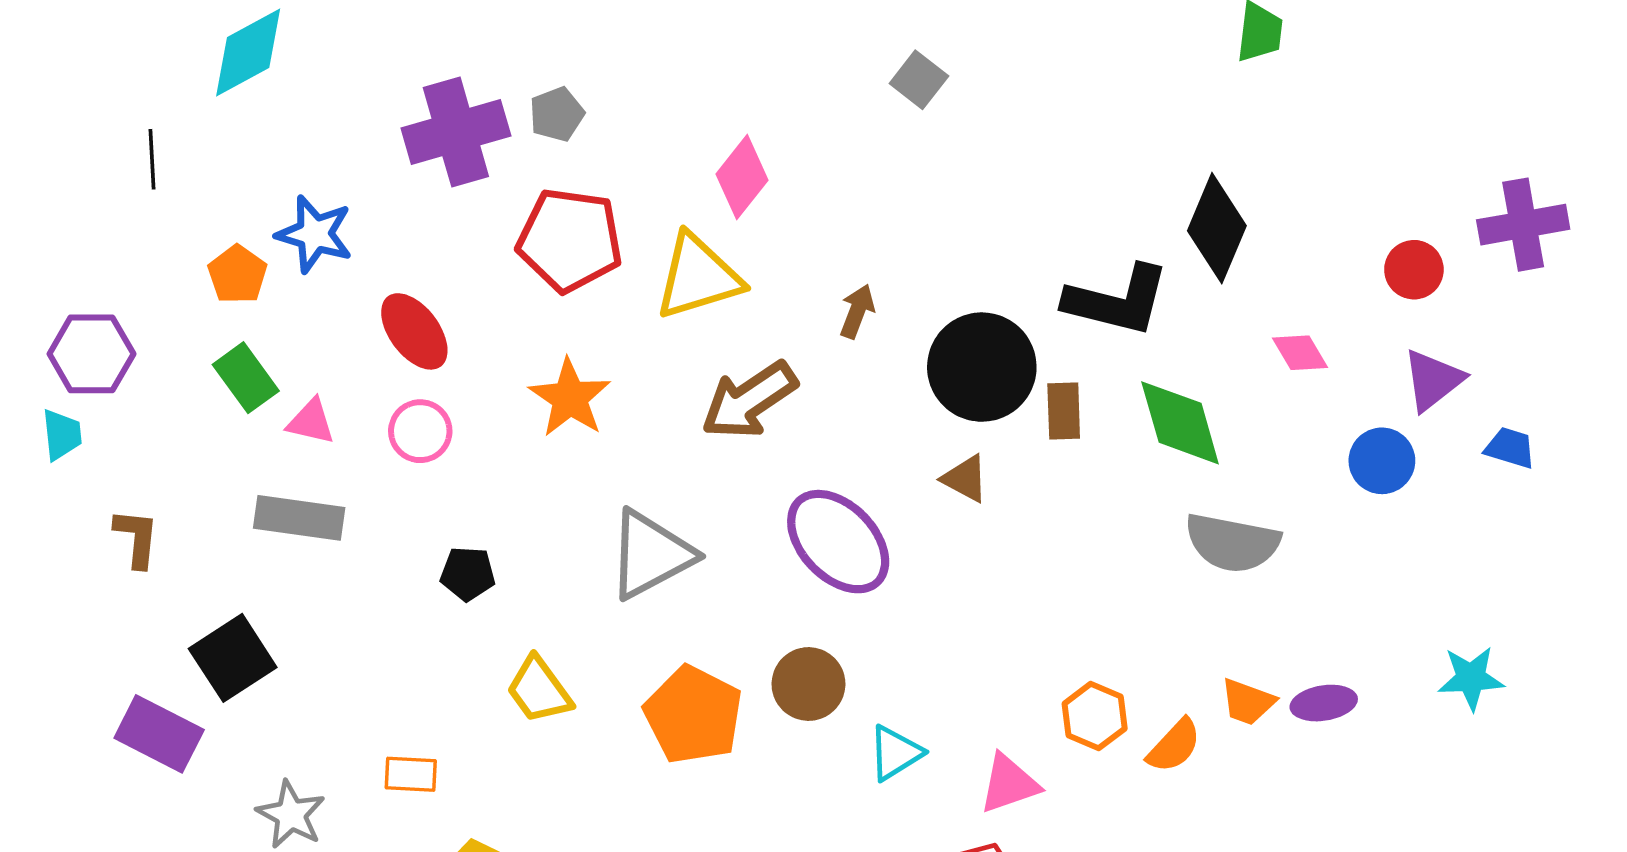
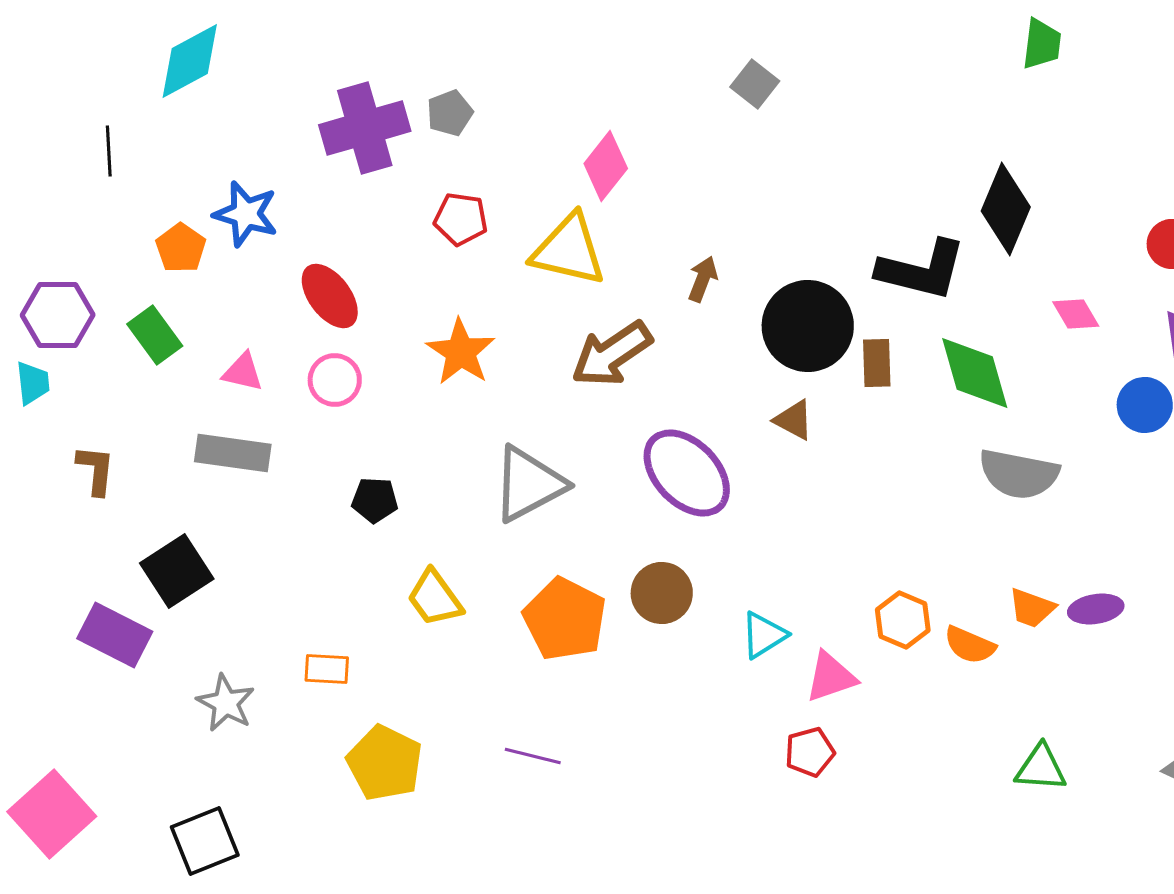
red pentagon: (570, 240) -> (461, 219), size x0.6
yellow triangle: (698, 277) -> (569, 250), turned 30
green rectangle: (246, 378) -> (155, 335), moved
orange semicircle: (1174, 746) -> (970, 645), turned 70
cyan triangle: (895, 753) -> (764, 635), moved

